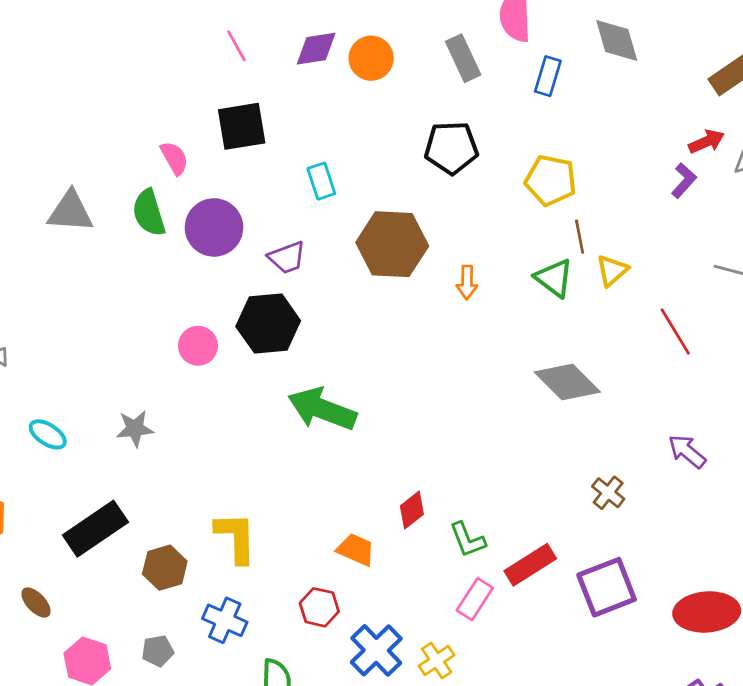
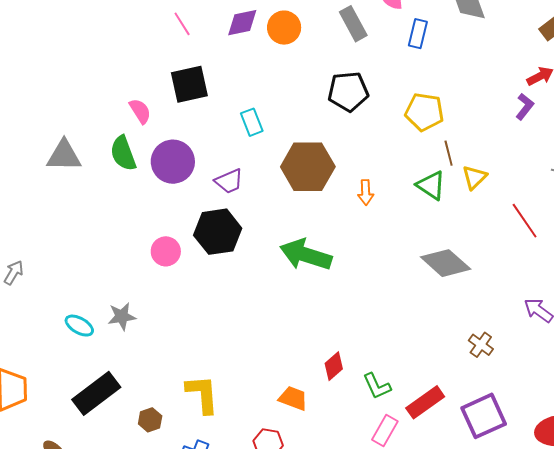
green arrow: (322, 409) -> (306, 255), moved
cyan ellipse: (48, 434) -> (79, 326), moved
brown hexagon: (165, 568) -> (150, 420), size x0.7

